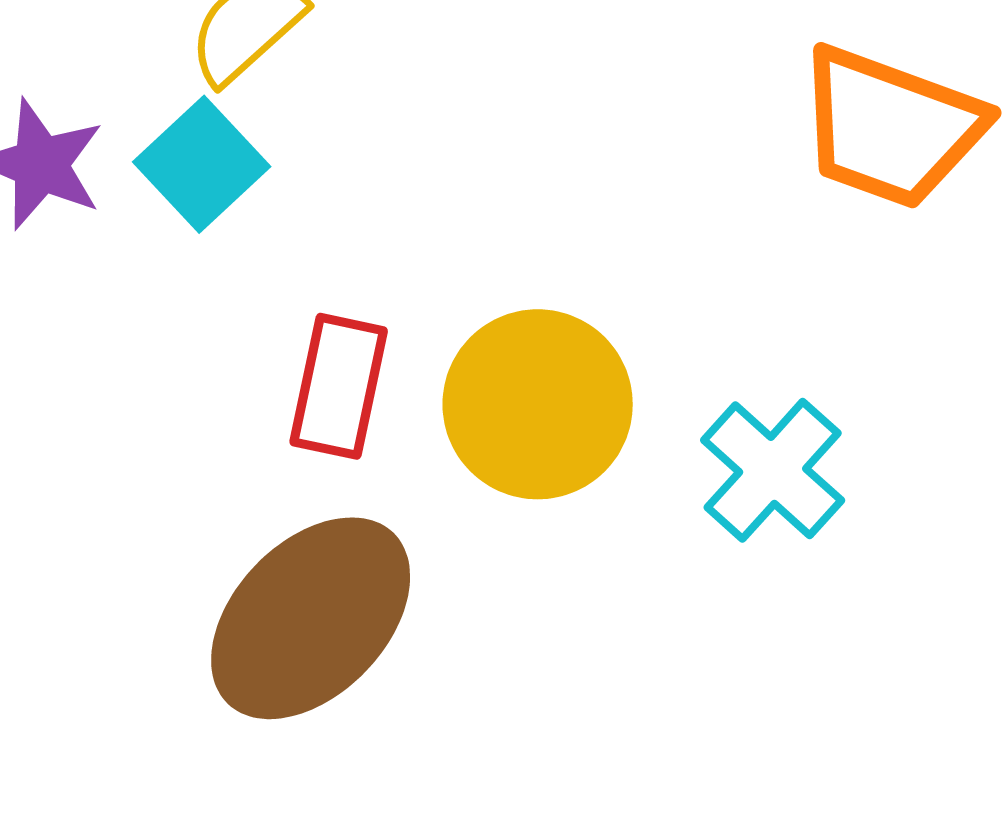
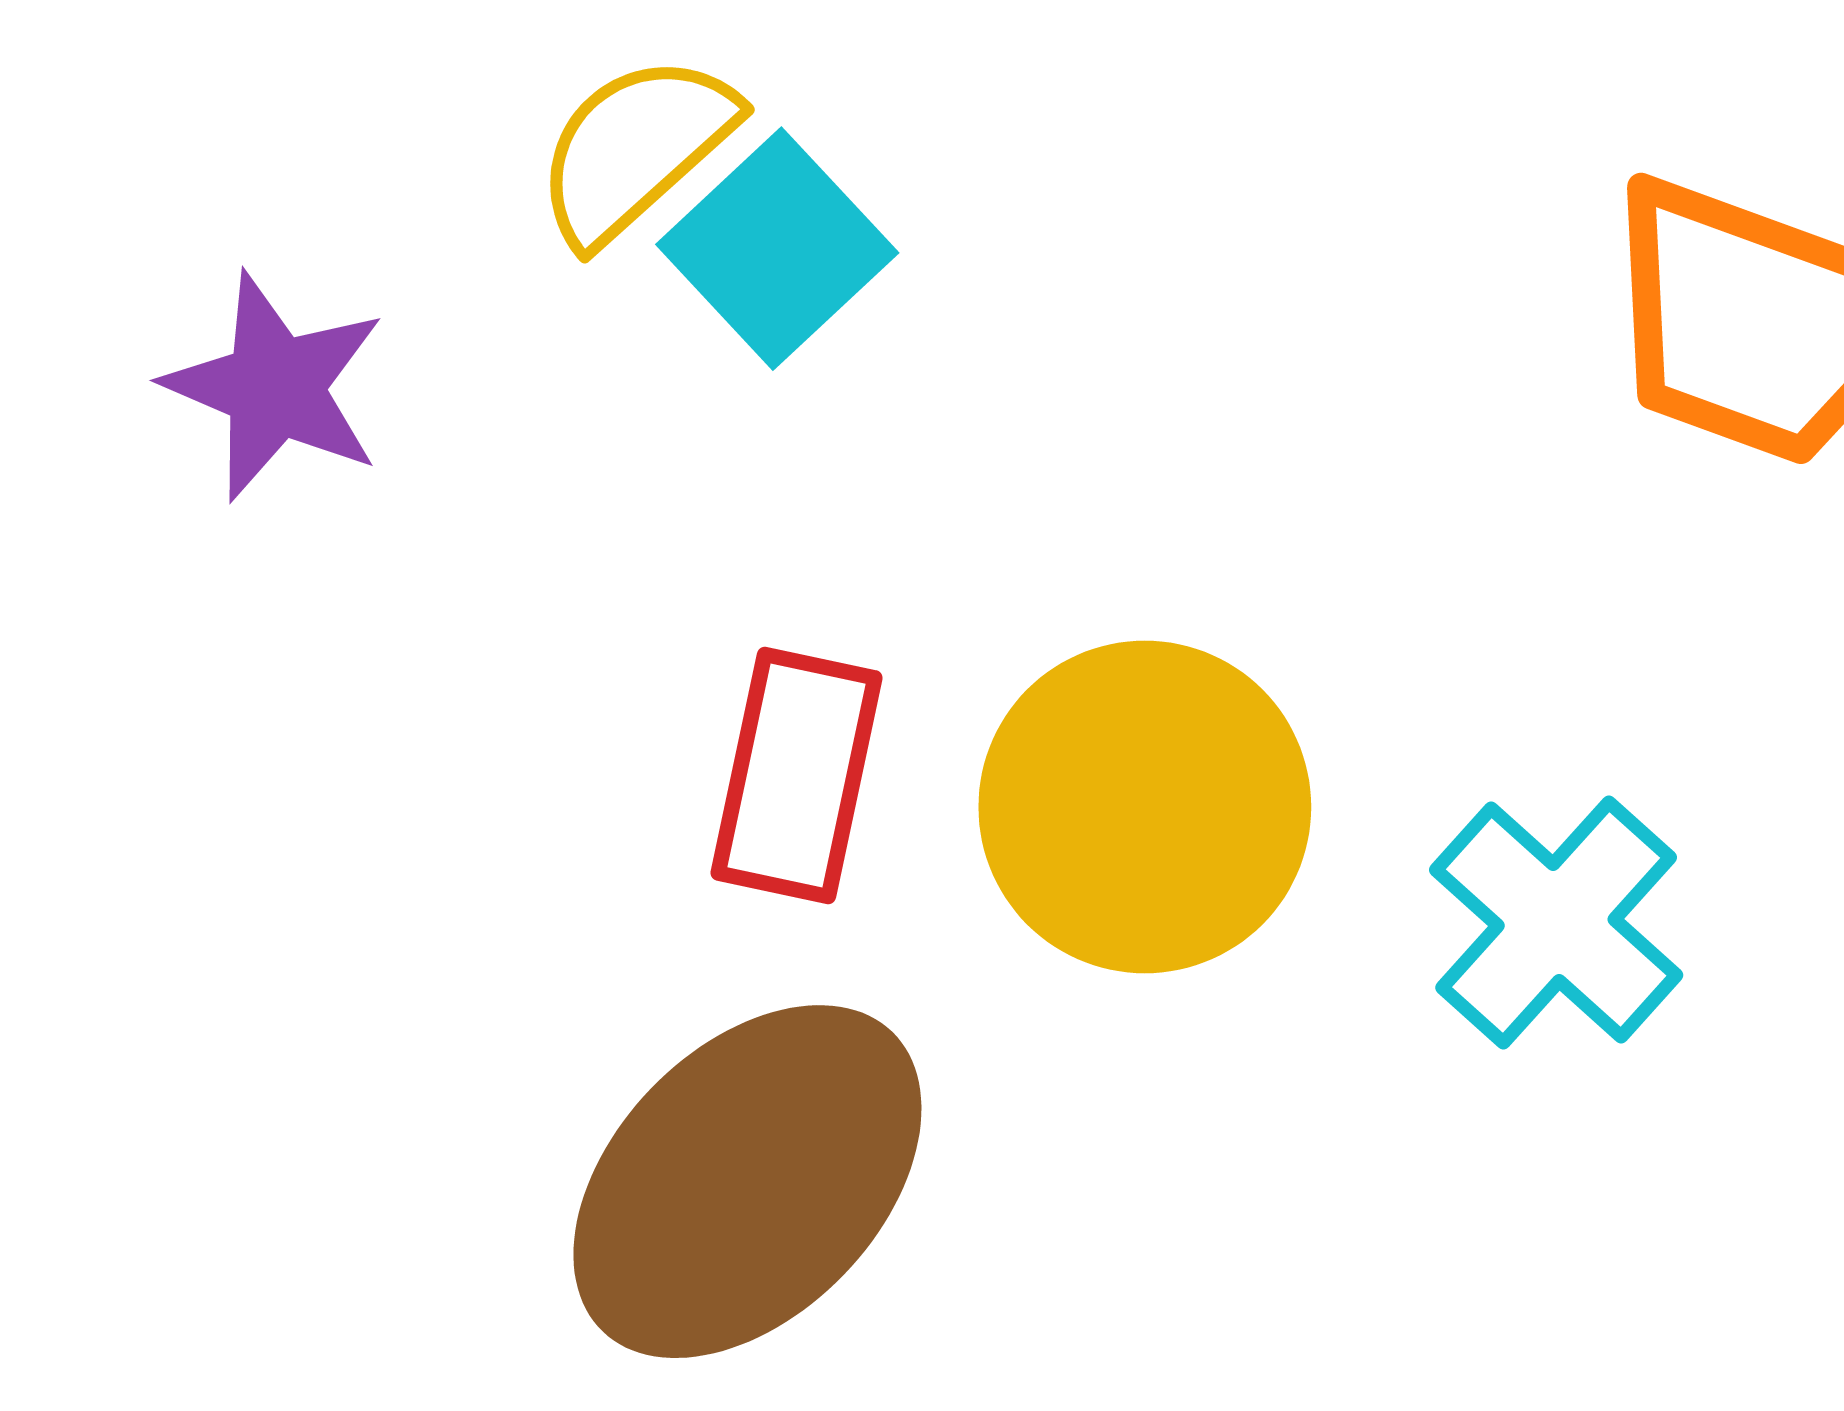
cyan square: (202, 164) -> (777, 249), moved

